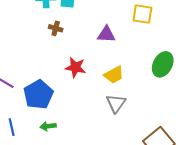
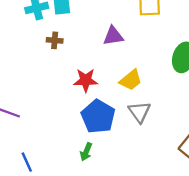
blue pentagon: (38, 95) -> (98, 116), moved
green arrow: (48, 126) -> (86, 152), moved, turned -49

